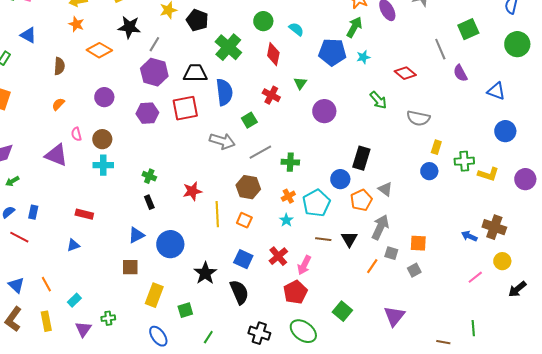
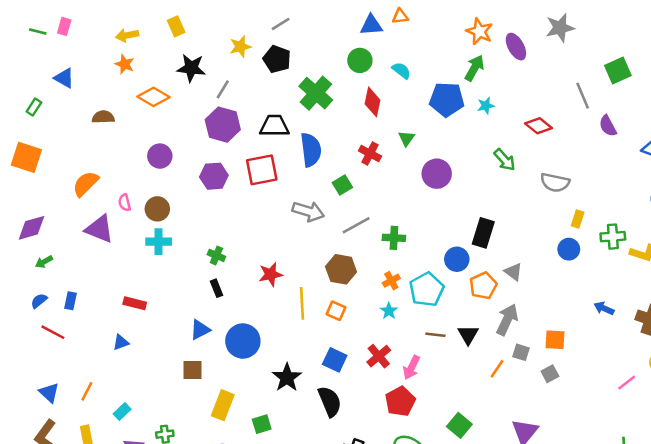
brown semicircle: (59, 66) -> (103, 117), turned -96
orange semicircle: (58, 104) -> (86, 184), moved, size x1.6
blue arrow: (469, 236) -> (604, 308), moved
orange line: (46, 284) -> (87, 391), turned 56

